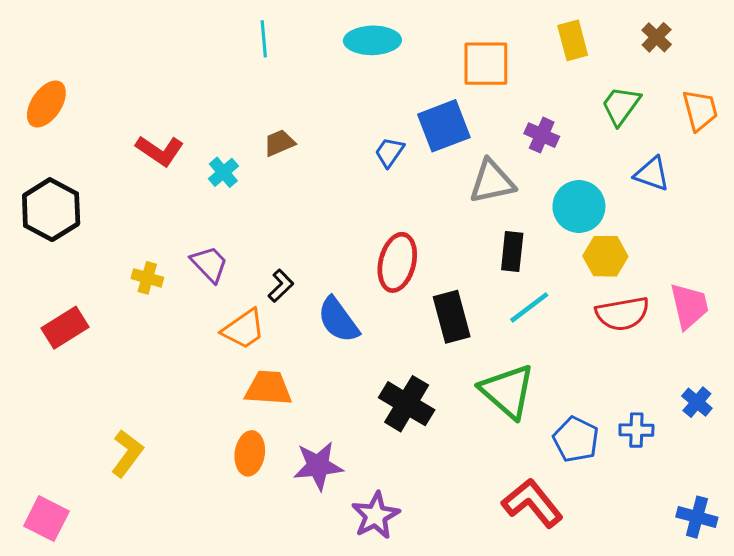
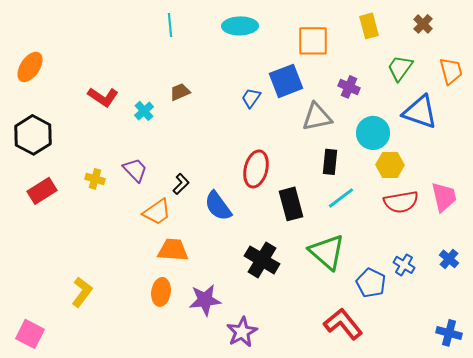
blue triangle: (652, 174) -> (420, 112), size x1.5
red rectangle: (65, 328) -> (42, 191), moved
blue cross: (636, 430) -> (404, 265), moved, turned 30

